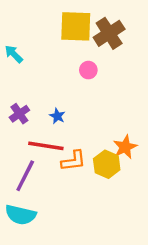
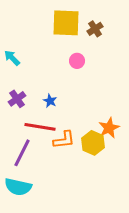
brown cross: (109, 33) -> (95, 29), size x0.6
cyan arrow: (14, 54) -> (12, 58), moved

